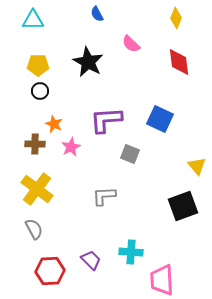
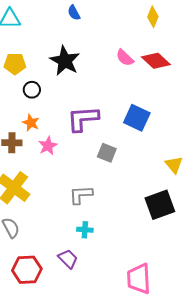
pink semicircle: (131, 44) -> (125, 58), moved
red diamond: (179, 62) -> (156, 61), turned -40
black circle: (40, 91) -> (32, 90), moved
cyan cross: (131, 252) -> (85, 230), moved, size x0.7

